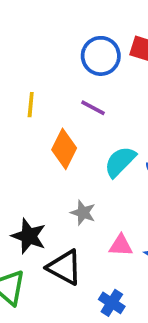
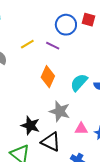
yellow line: (31, 105) -> (27, 44), moved, turned 56
purple line: (93, 108) -> (53, 46), moved
gray star: (83, 213) -> (60, 111), size x1.5

